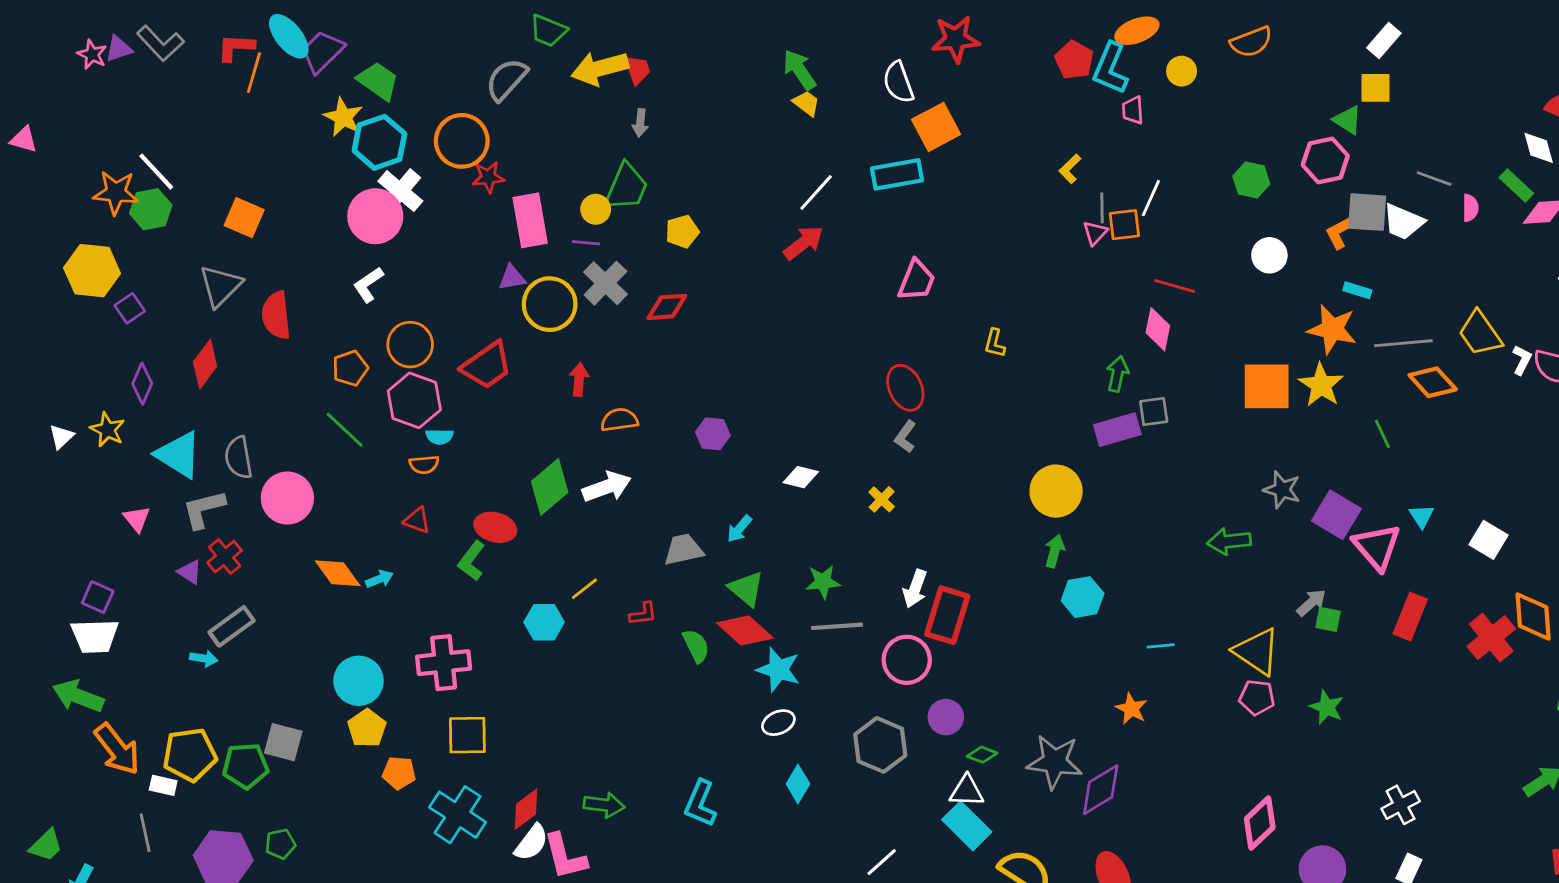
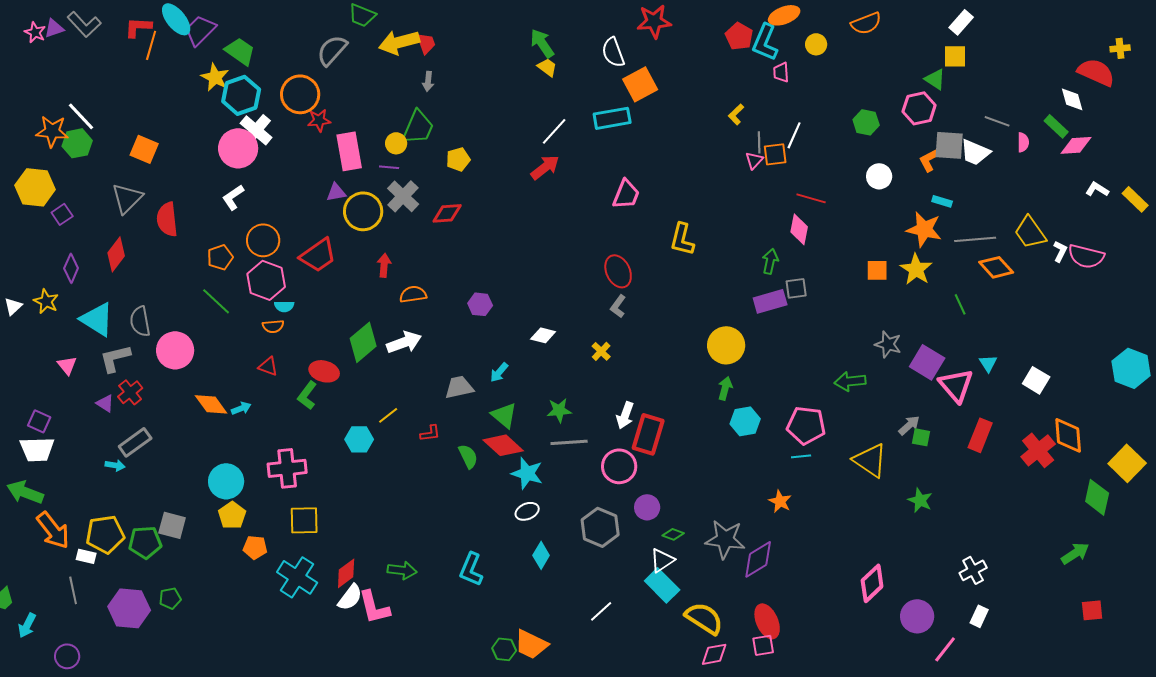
yellow L-shape: (995, 343) -> (682, 239), size x1.6
orange square: (1267, 386) -> (877, 270), size x0.6
pink pentagon: (1257, 697) -> (806, 425), moved, size x1.5
white triangle: (967, 791) -> (662, 560), turned -36

